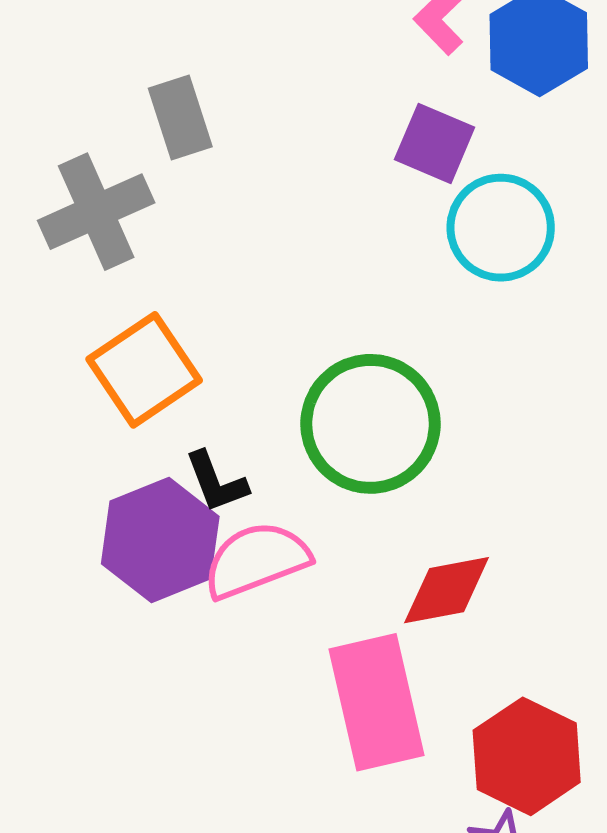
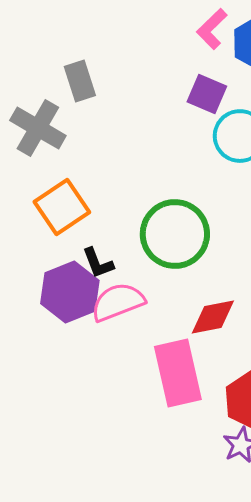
gray cross: (96, 212) -> (38, 128), turned -36

